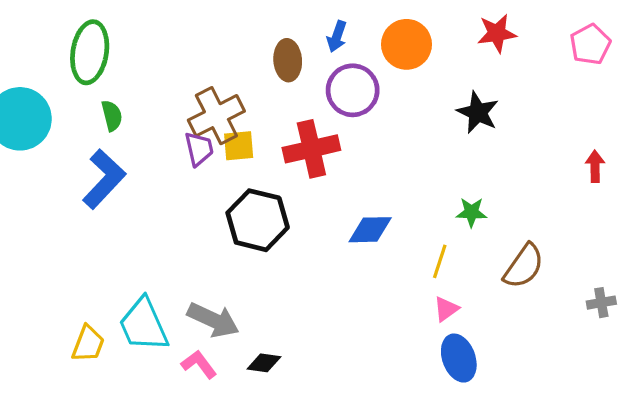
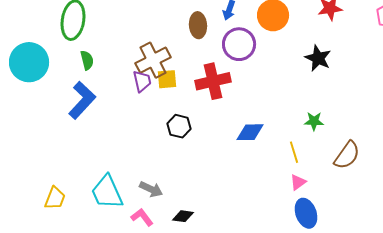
black hexagon: (258, 220) -> (179, 126), size x0.6
yellow line: (440, 261) -> (294, 152), turned -35
gray arrow: (213, 320) -> (151, 189), size x0.7
yellow trapezoid: (88, 344) -> (55, 198), moved

